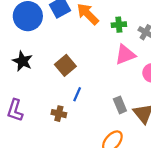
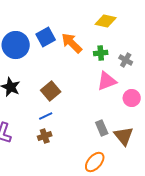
blue line: (77, 94) -> (46, 116), moved, turned 40
brown cross: (59, 114) -> (45, 136), turned -32

